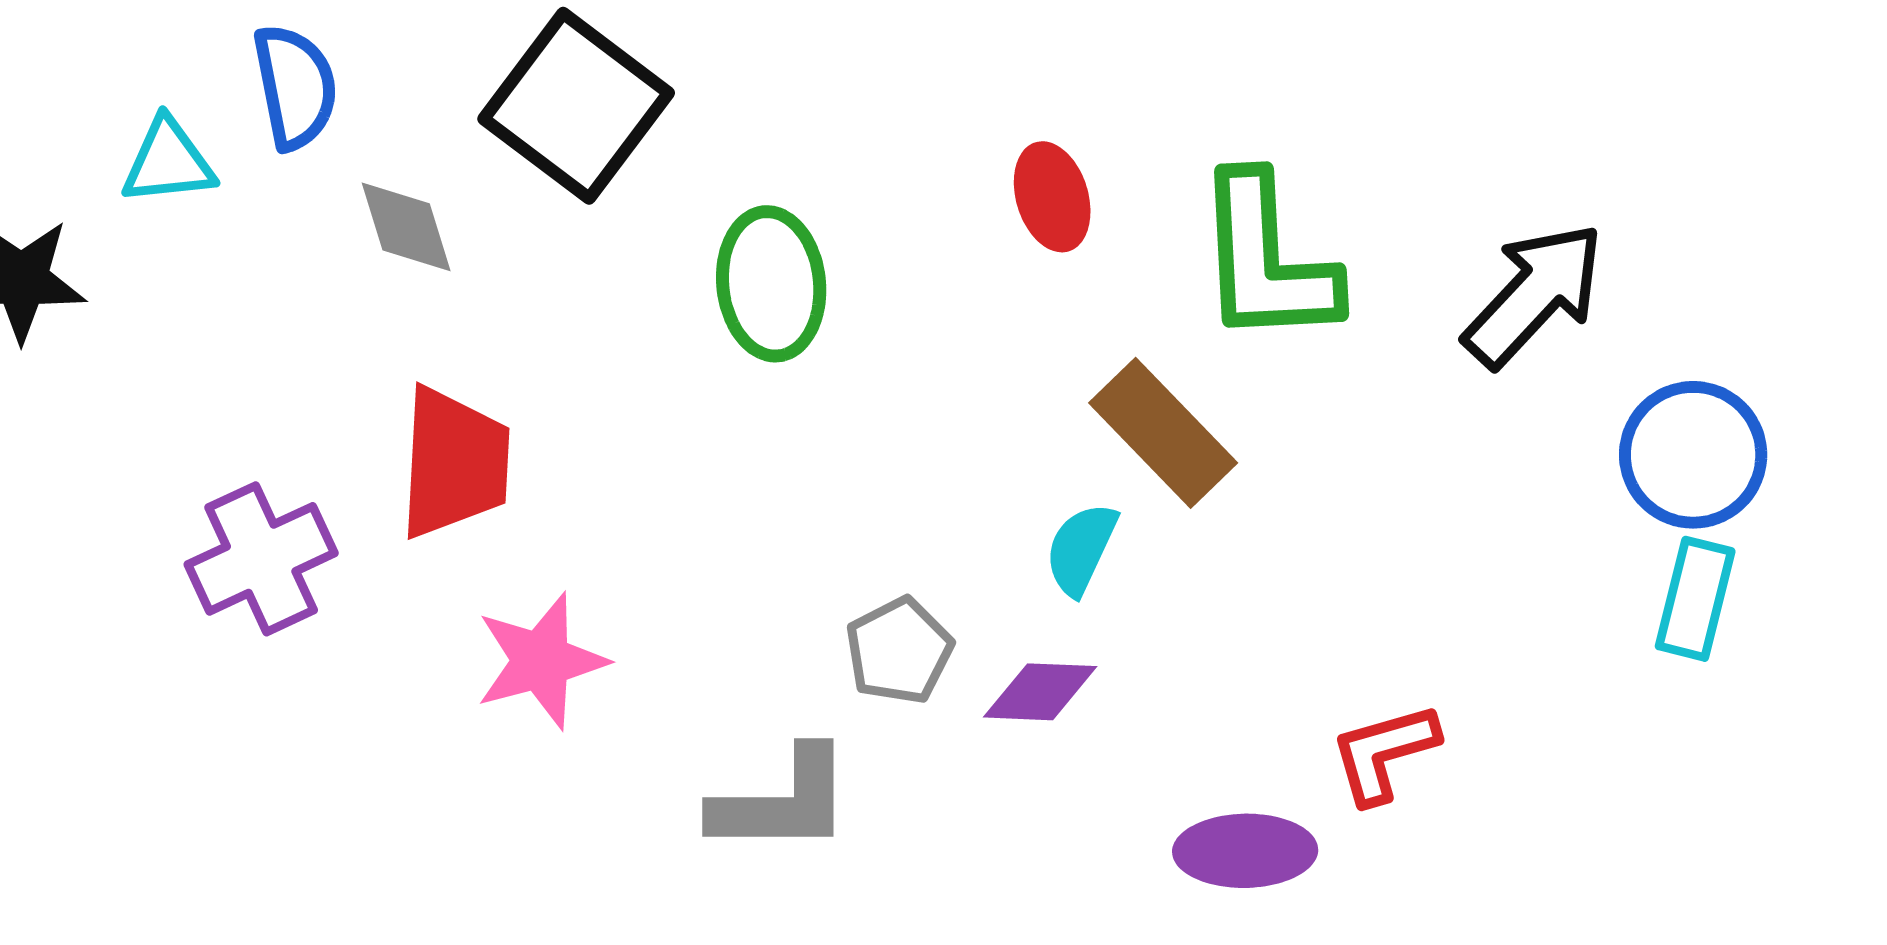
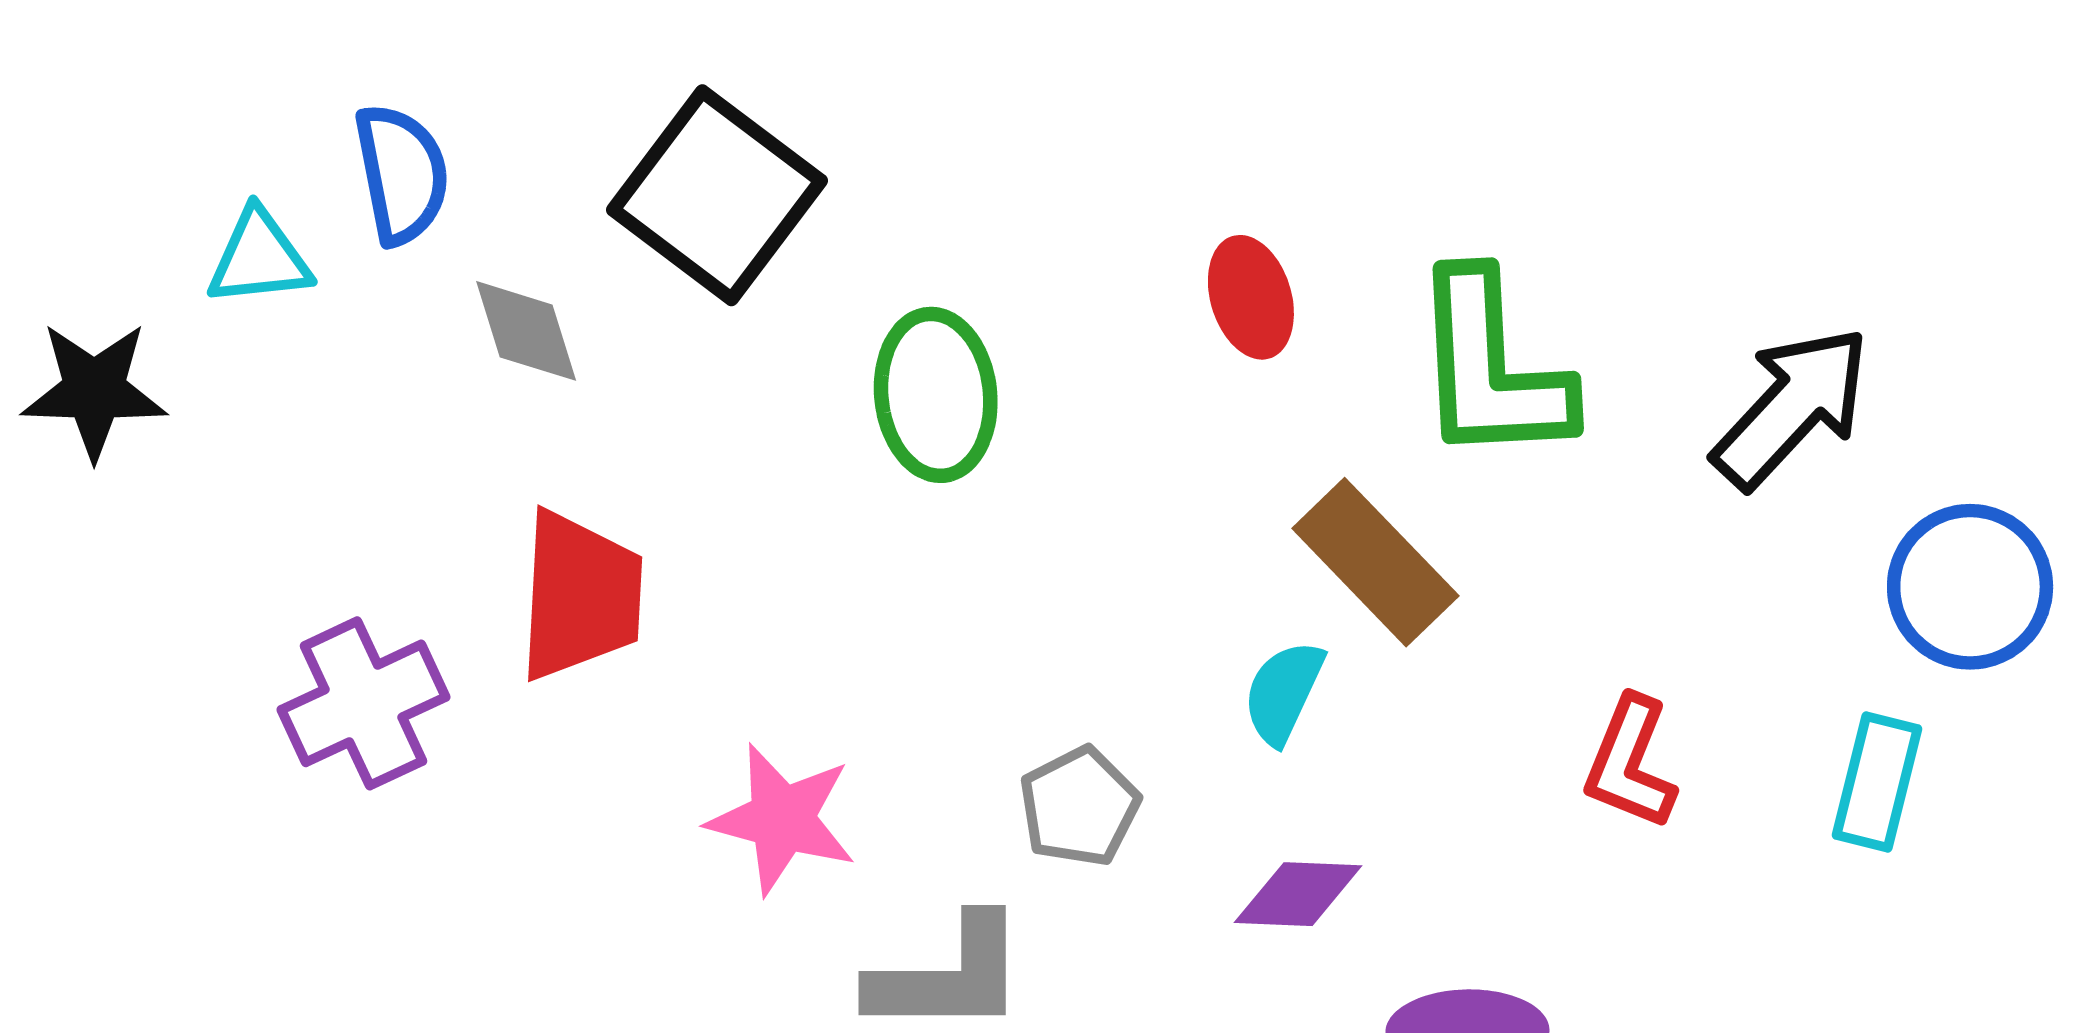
cyan rectangle: (1695, 599) -> (1877, 782), moved
pink star: (541, 661) -> (782, 819), moved, turned 30
purple diamond: (1040, 692) -> (1298, 894), moved
red L-shape: (1384, 753) -> (1630, 763), moved, turned -52

